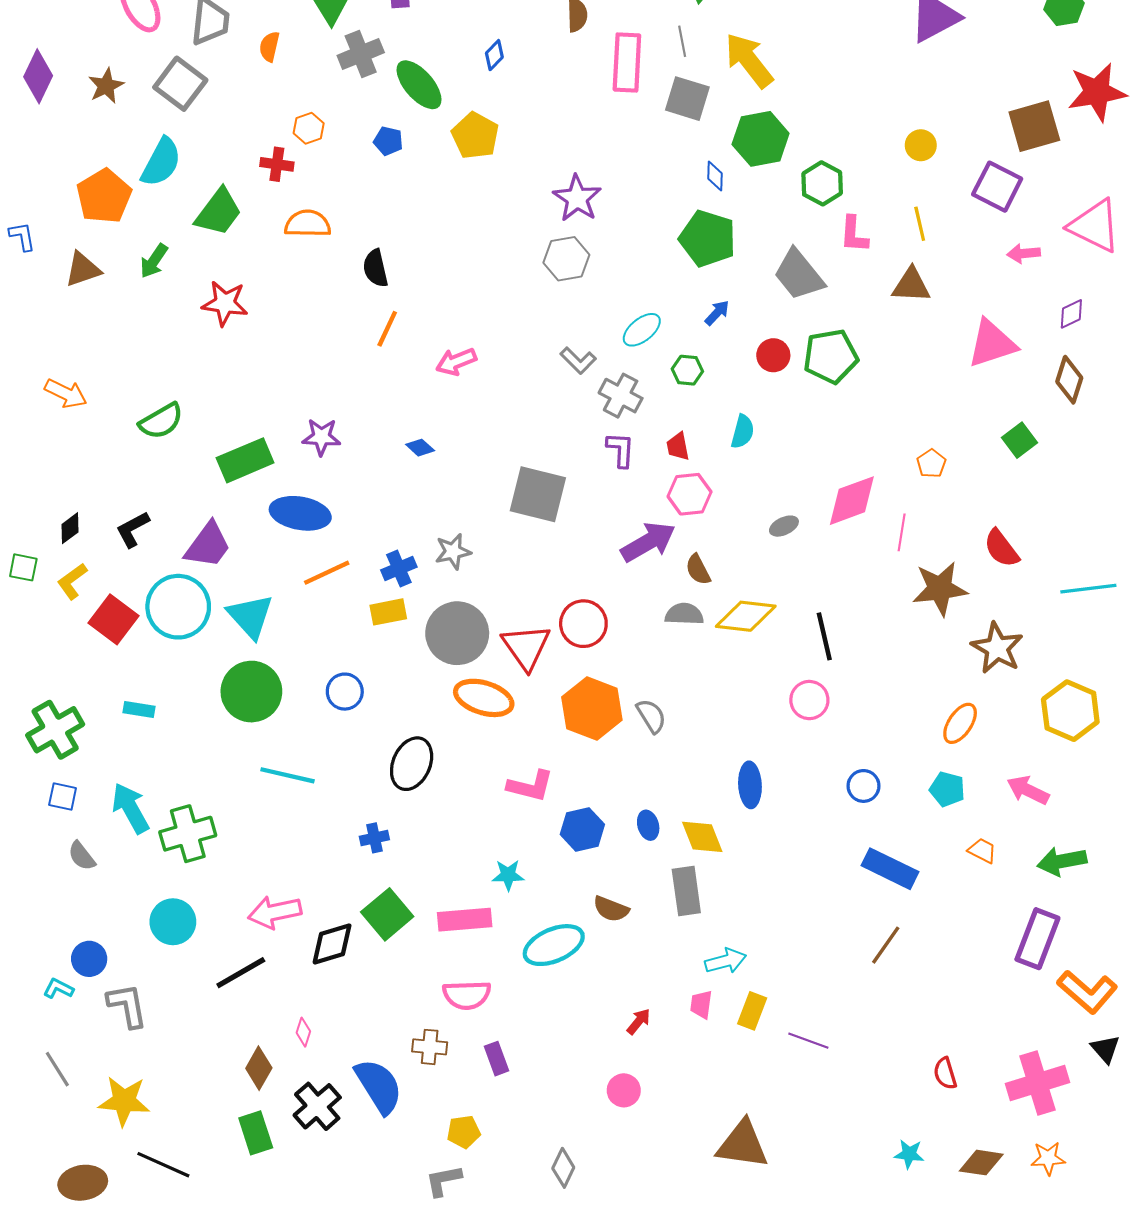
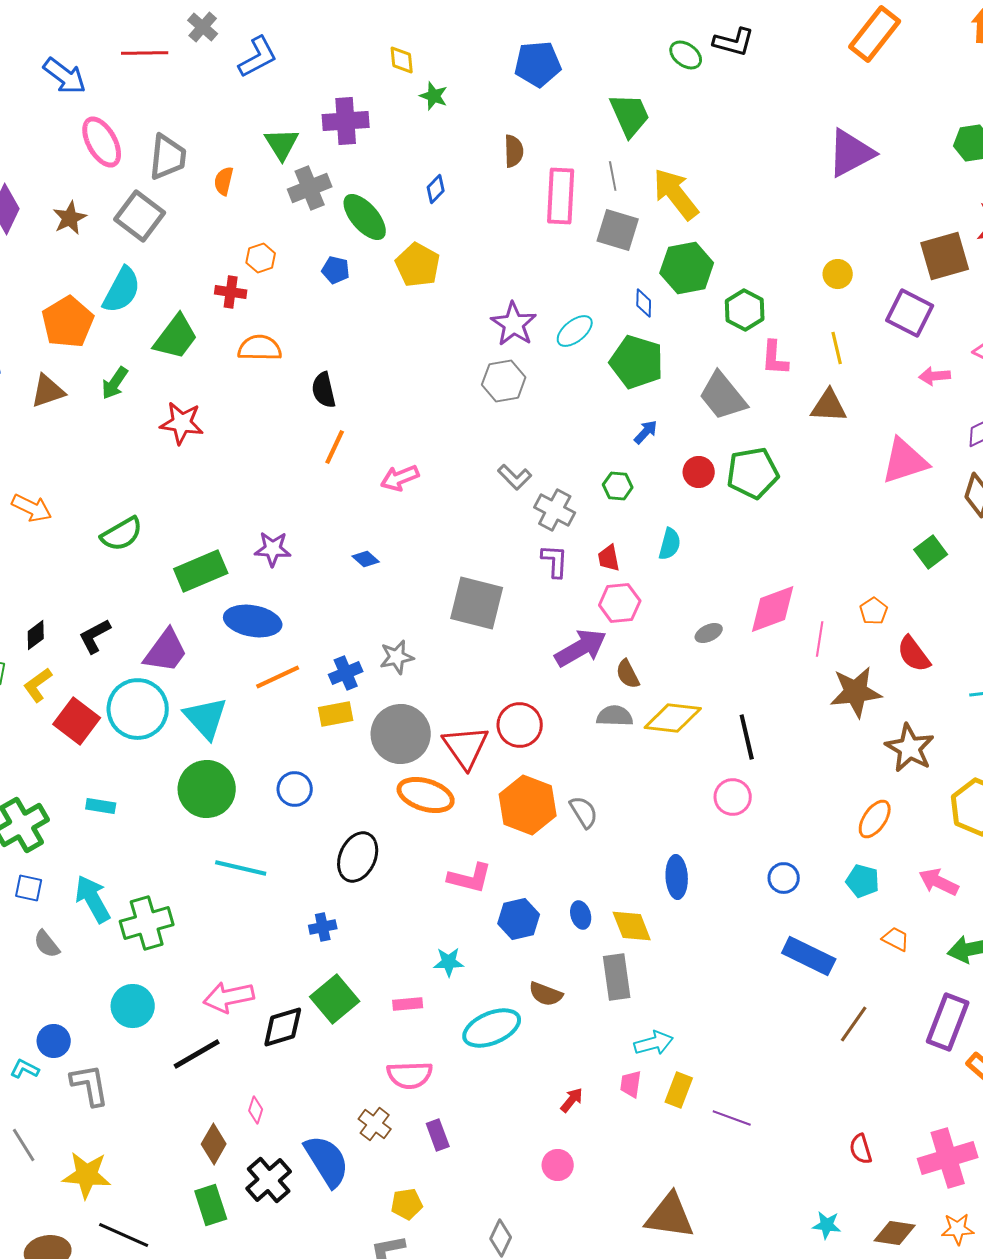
cyan ellipse: (642, 330) -> (575, 331), moved
orange pentagon: (931, 463) -> (874, 611), moved
pink rectangle: (465, 920) -> (408, 1004), size x0.6
brown line: (886, 945) -> (854, 1024), moved
brown cross: (430, 1047) -> (375, 1124), turned 32

